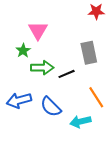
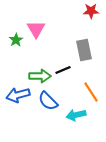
green star: (23, 51) -> (16, 40), moved
green arrow: (42, 68) -> (40, 76), moved

